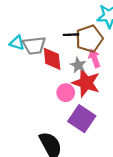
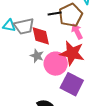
gray star: (78, 65) -> (37, 56), moved
pink circle: (66, 93) -> (56, 64), size x1.5

